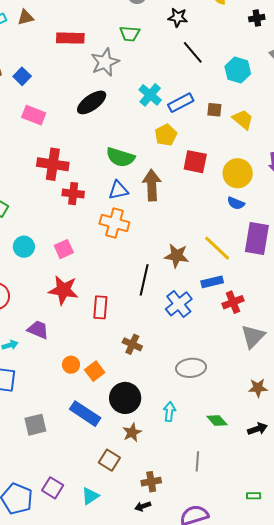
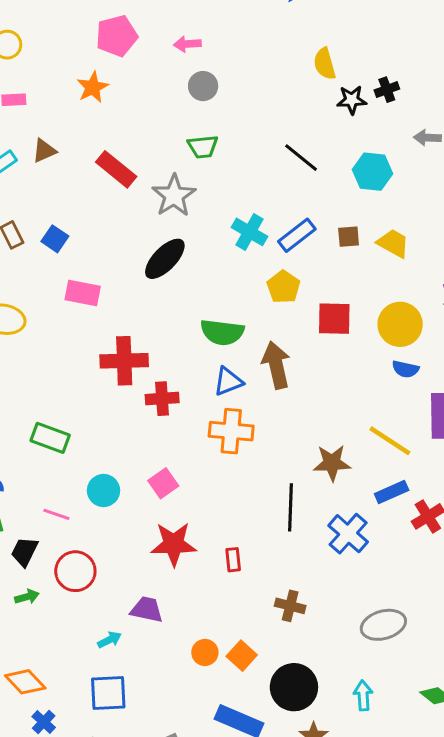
black star: (178, 17) -> (352, 100), moved
red rectangle: (70, 38) -> (116, 169), turned 48
red rectangle: (100, 307) -> (233, 560), size x0.7

